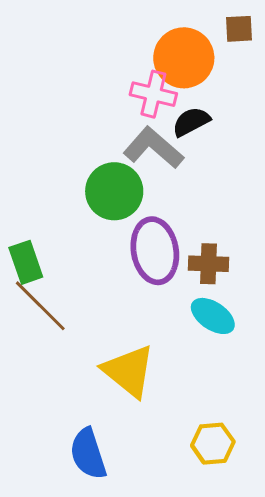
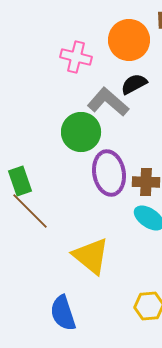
pink cross: (153, 94) -> (76, 57), moved

